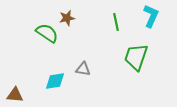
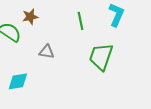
gray triangle: (83, 69) -> (47, 52), moved

